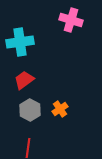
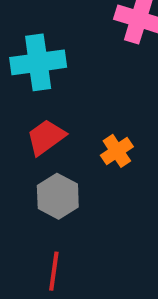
orange cross: (60, 109) -> (117, 151), moved

